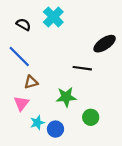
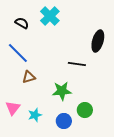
black ellipse: (105, 44) -> (98, 41), turned -40
pink triangle: (21, 103) -> (13, 108), moved
blue circle: (55, 129) -> (64, 121), moved

